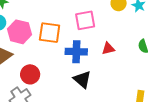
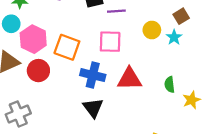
red triangle: (108, 49) -> (130, 79), size x1.6
red circle: (30, 74) -> (38, 71), moved

